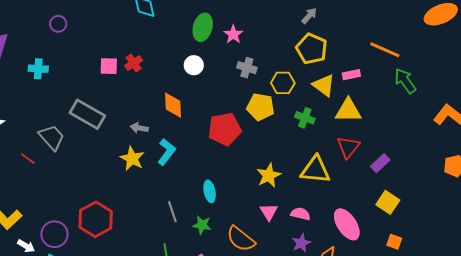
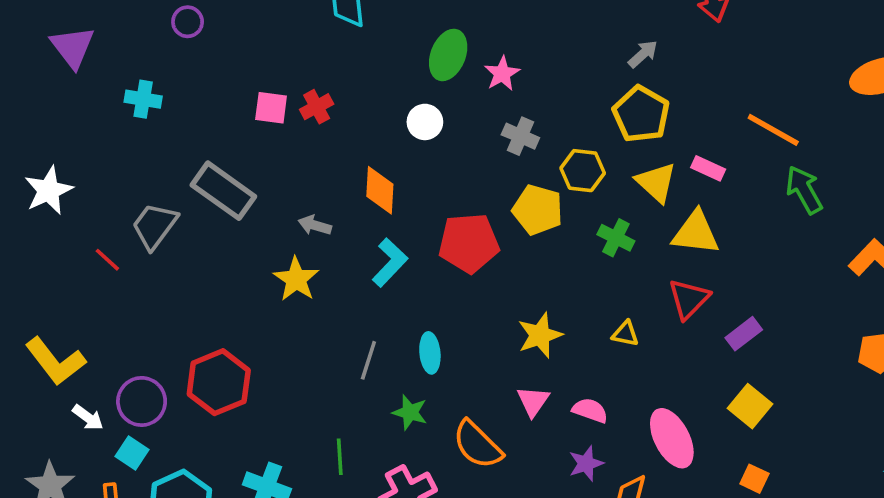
pink rectangle: (351, 75) -> (708, 168), turned 30
gray trapezoid: (52, 137) -> (155, 226), turned -108
cyan L-shape: (167, 152) -> (390, 262), moved
yellow triangle: (315, 170) -> (625, 334), size x0.5
gray line: (172, 212) -> (368, 360), moved, turned 30

